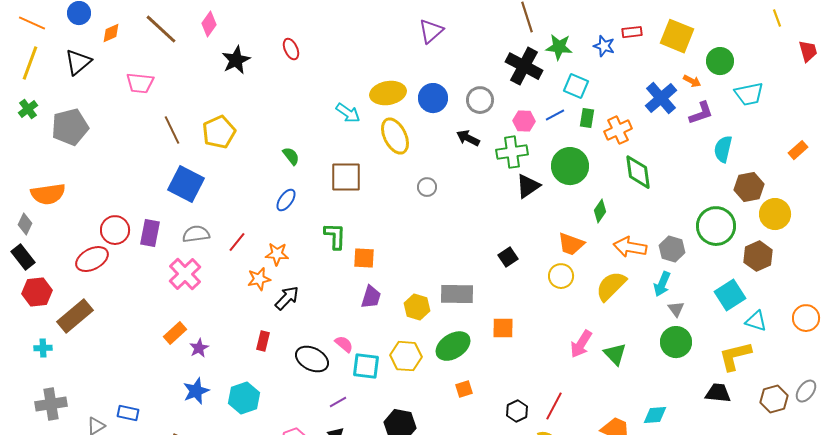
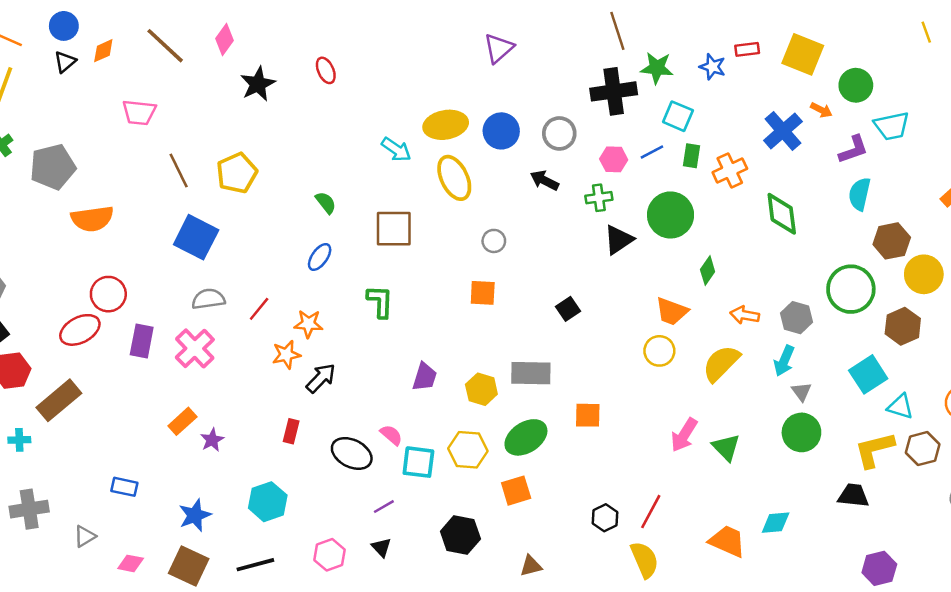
black triangle: (78, 62) -> (65, 62), moved, size x0.7
black cross: (524, 66) -> (614, 91), turned -36
purple L-shape: (701, 113) -> (853, 150), moved
green cross: (512, 152) -> (599, 198), size x0.7
green diamond: (638, 172) -> (782, 214), moved
orange semicircle: (48, 194) -> (92, 219), moved
purple rectangle: (150, 233) -> (142, 341), moved
orange arrow: (630, 247) -> (745, 315), size x0.7
black square: (508, 257) -> (568, 309), moved
orange square: (364, 258) -> (483, 293), moved
orange square: (464, 389) -> (516, 491), moved, size x1.4
blue star: (196, 391) -> (195, 515), moved
brown hexagon: (774, 399) -> (923, 449), moved
blue rectangle: (128, 413) -> (124, 487), moved

